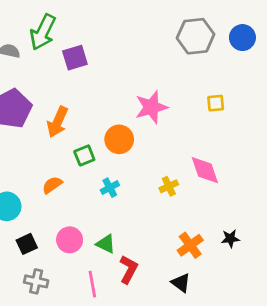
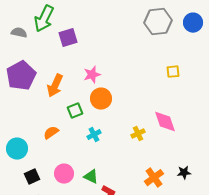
pink star: (151, 107) -> (92, 75), moved, size x0.7

